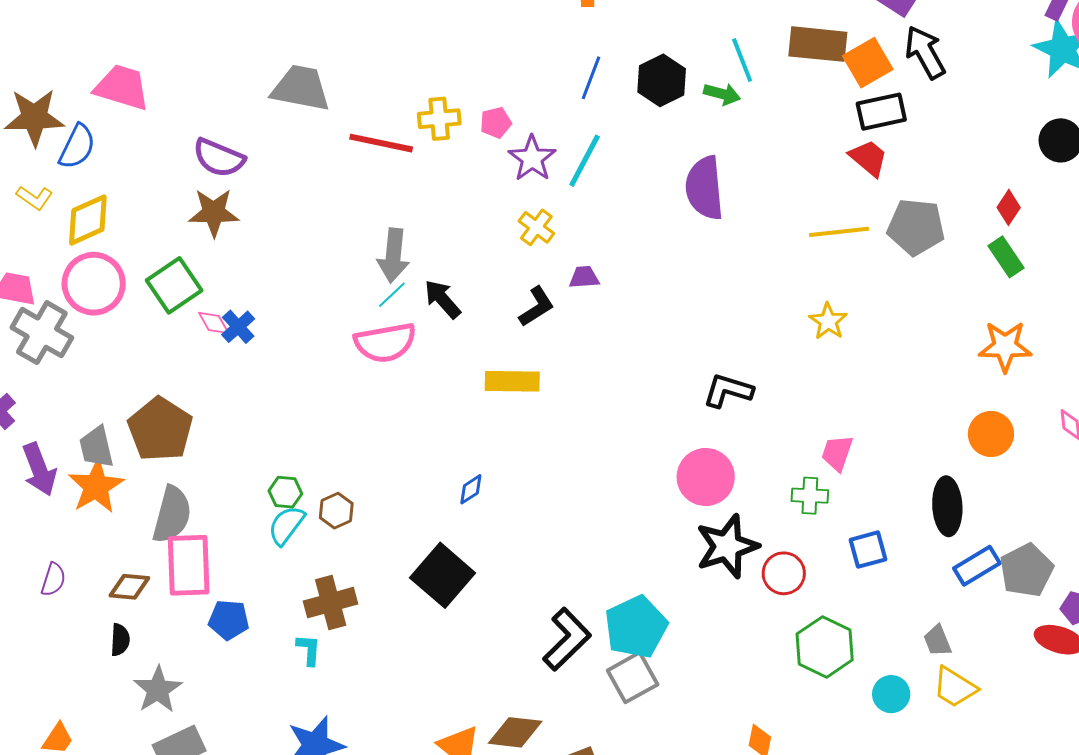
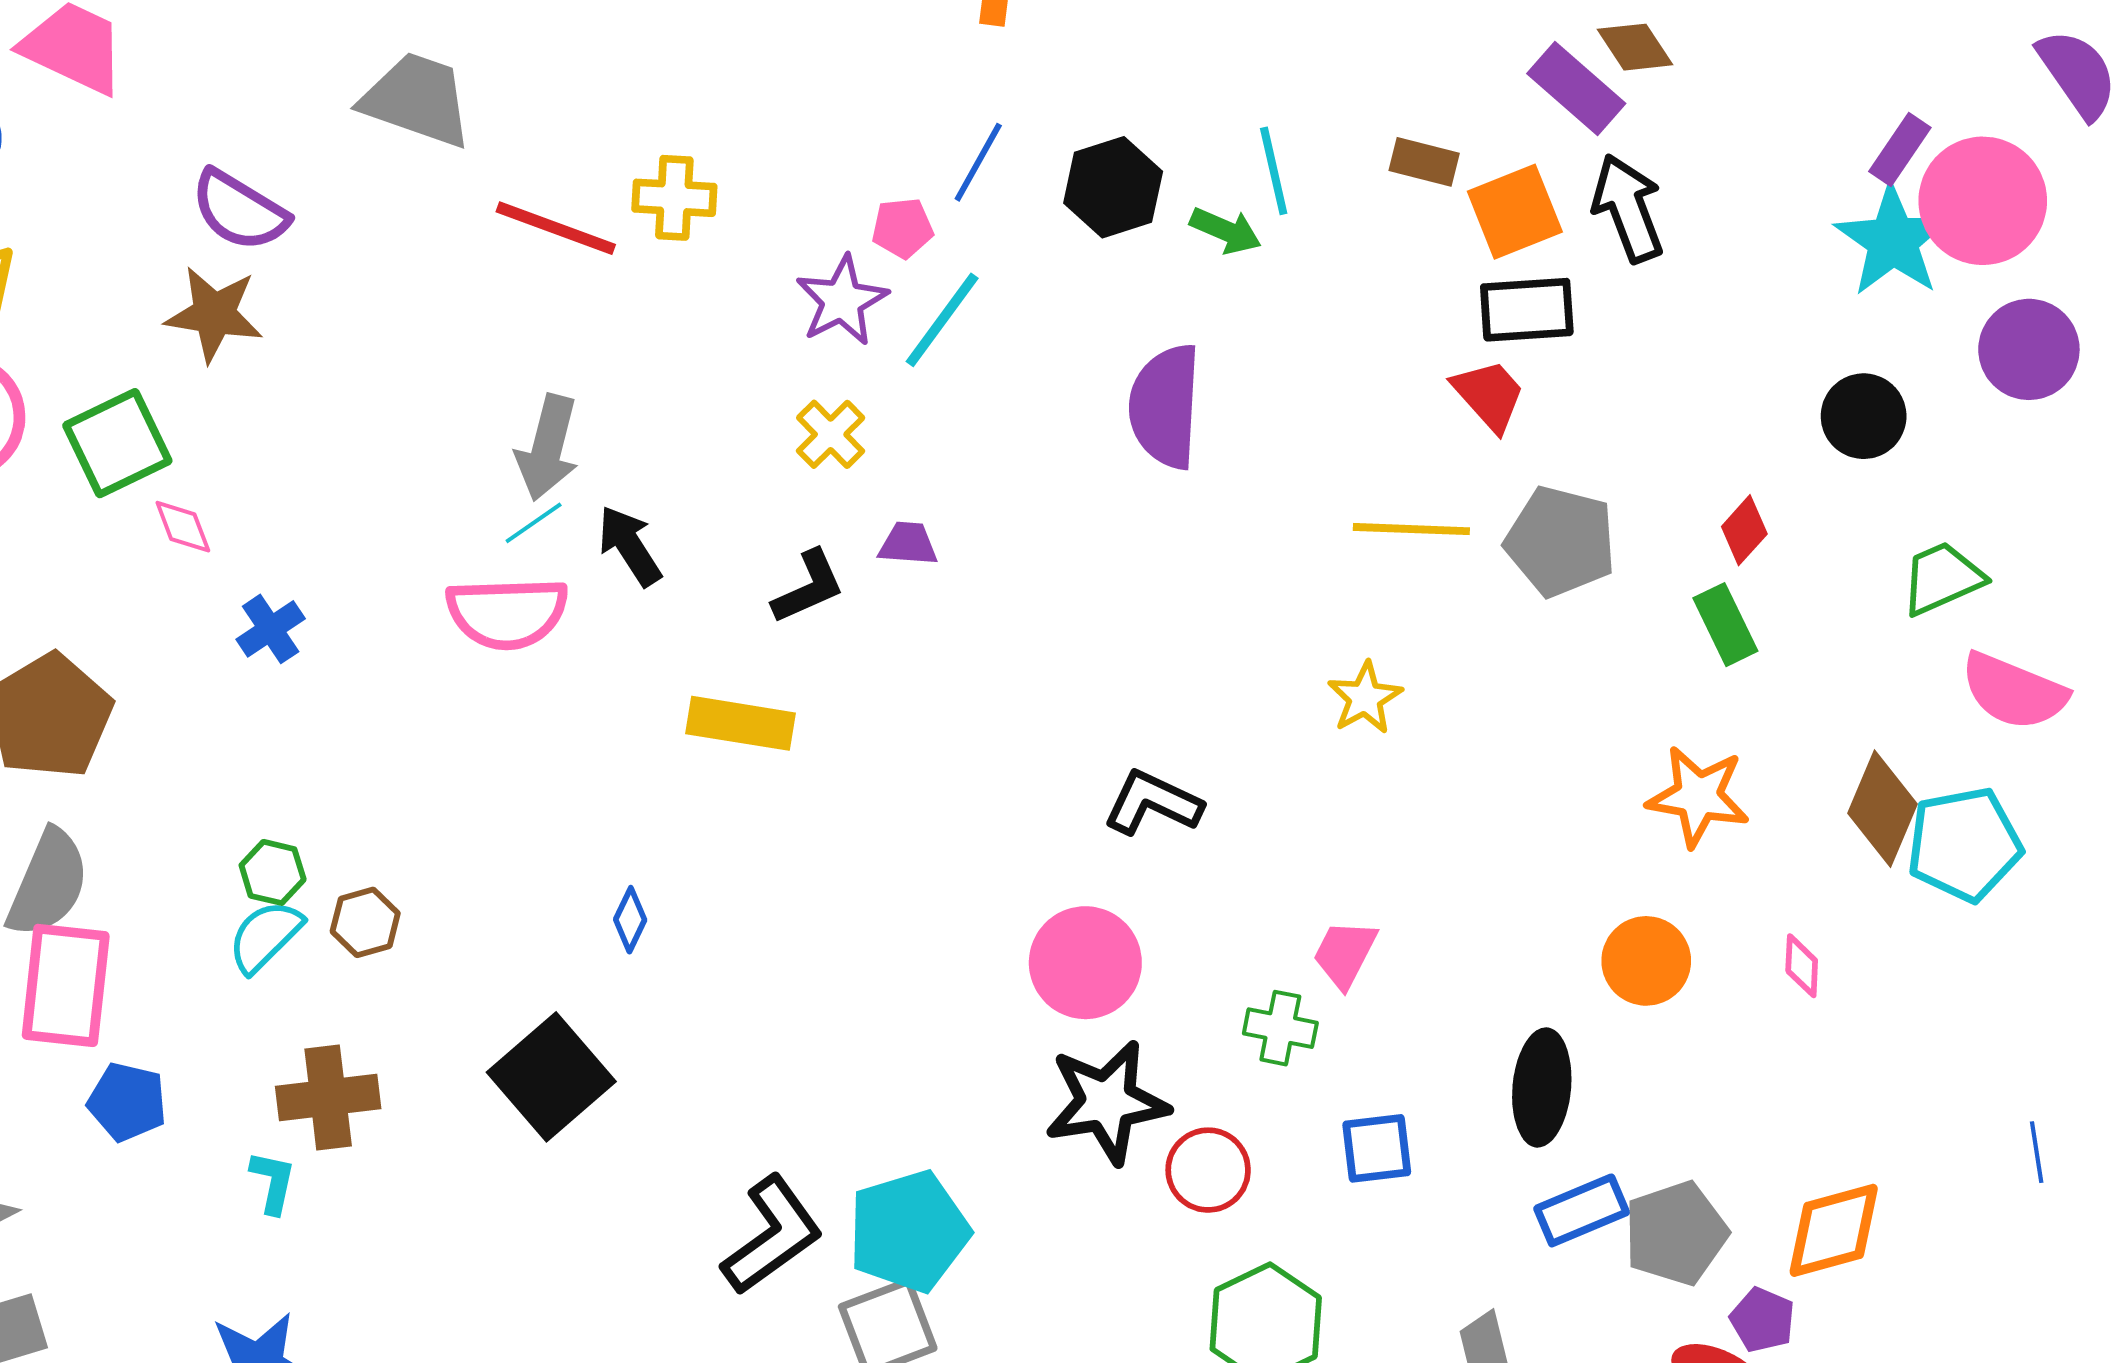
brown rectangle: (818, 44) -> (1424, 162), size x0.6
pink pentagon: (496, 123) -> (902, 228), moved
blue cross: (238, 327) -> (271, 629), moved
blue diamond: (471, 489) -> (630, 920), turned -40

